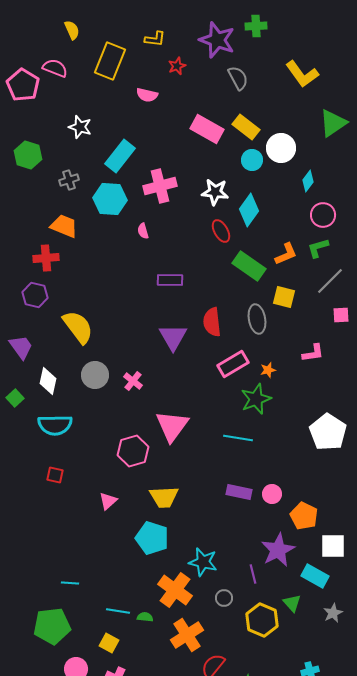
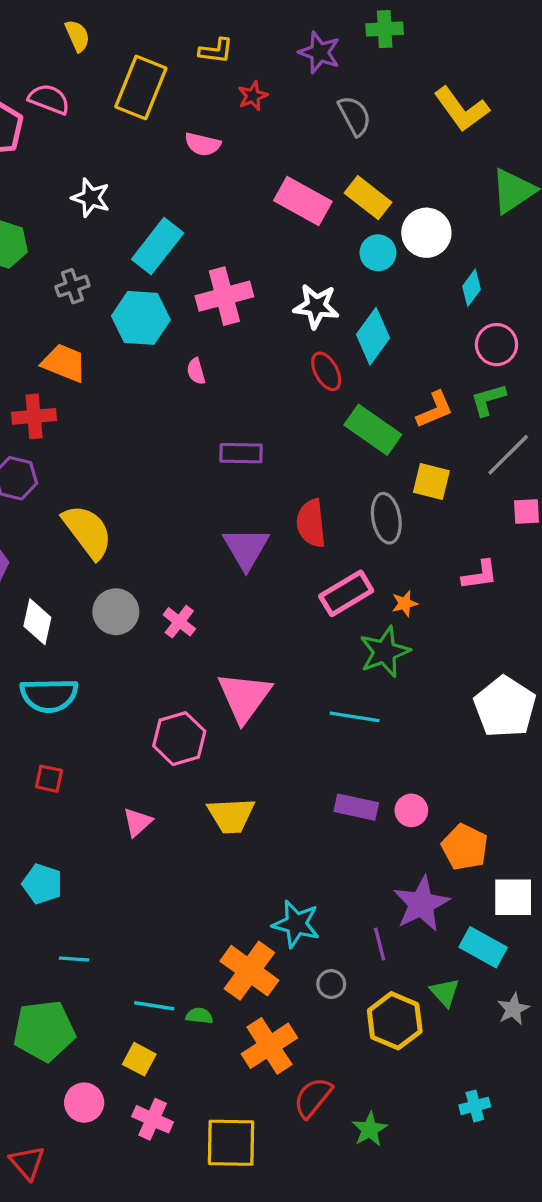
purple star: (217, 40) -> (320, 52), size x0.7
cyan pentagon: (152, 538) -> (42, 884), moved, size x0.7

